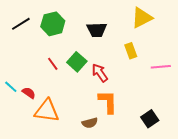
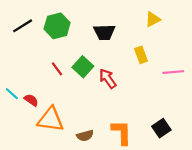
yellow triangle: (142, 18) -> (153, 19), size x0.7
orange L-shape: (108, 102) -> (122, 132), moved
brown semicircle: (90, 123) -> (85, 136), moved

